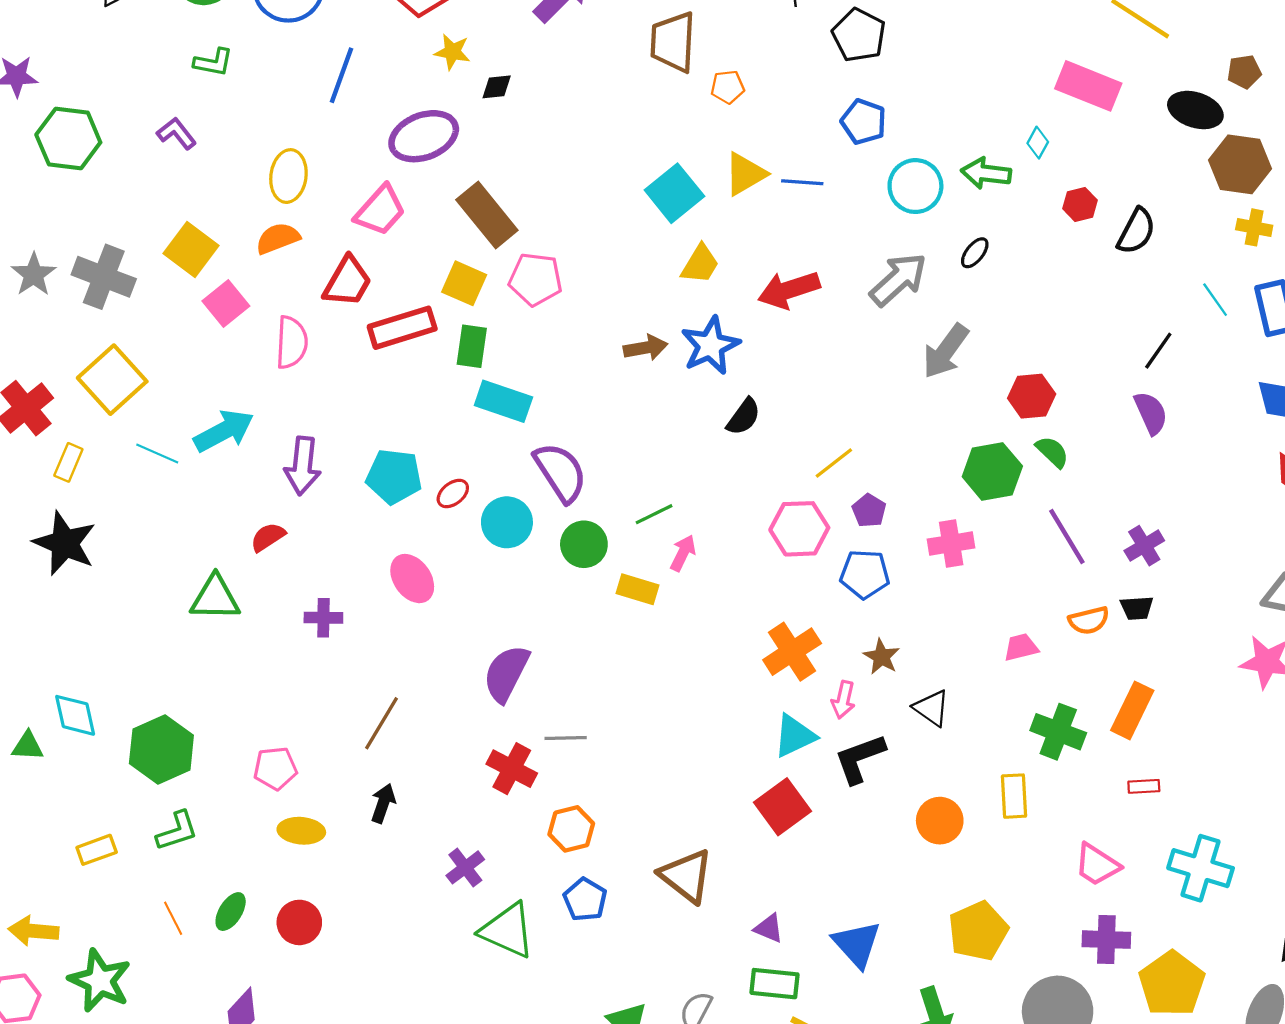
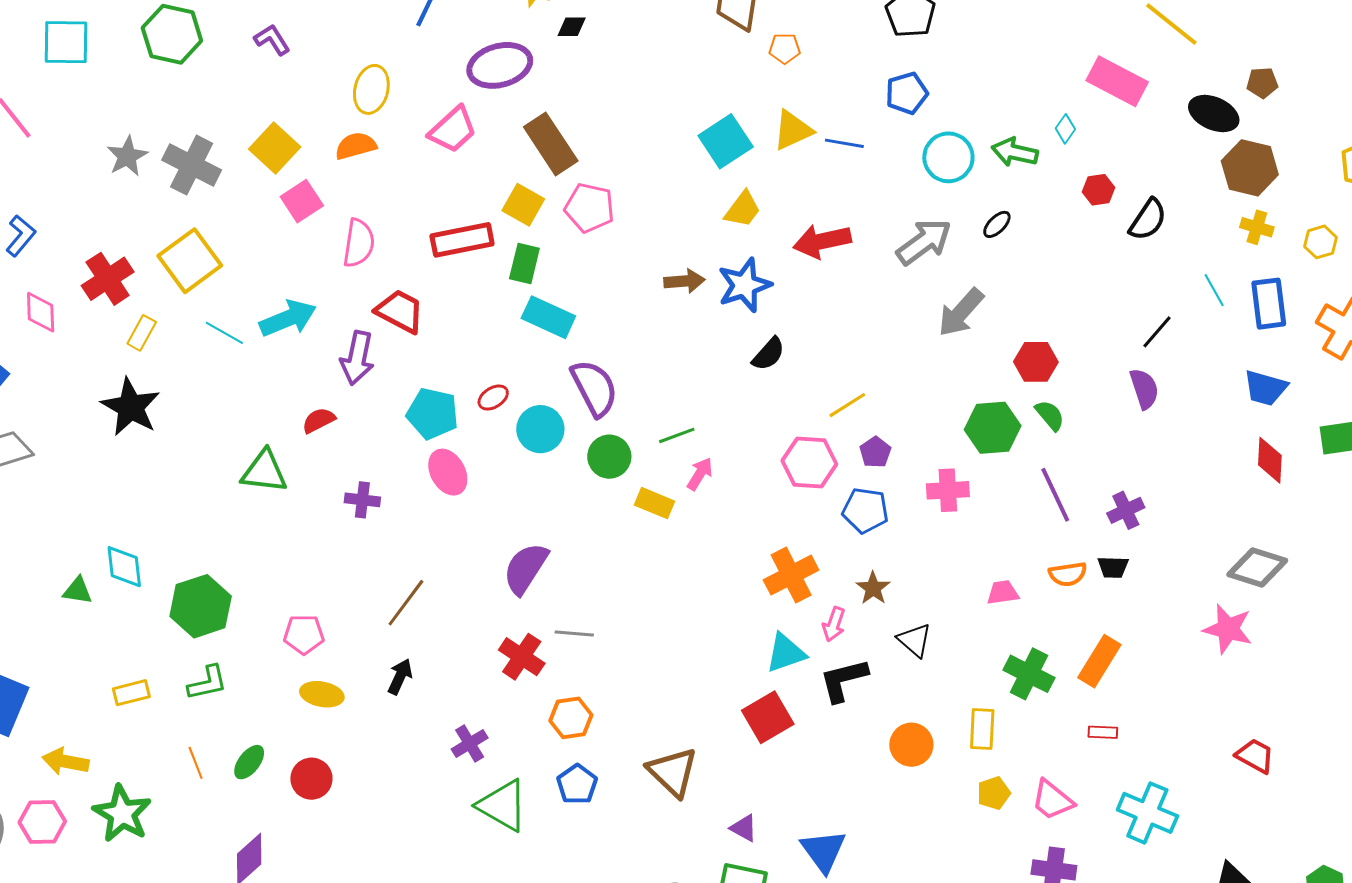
blue pentagon: (864, 122) -> (907, 93), turned 30
red trapezoid: (348, 282) -> (400, 311), moved, turned -98
cyan pentagon: (394, 476) -> (432, 414), moved
yellow pentagon: (978, 931) -> (994, 793), moved, size x0.6

